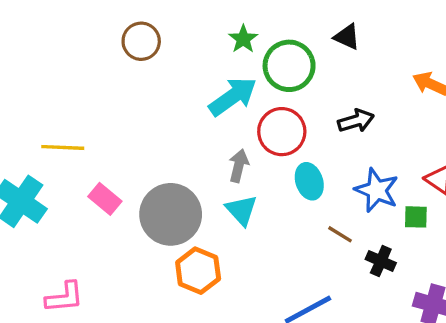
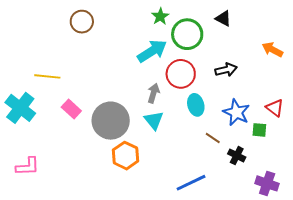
brown circle: (141, 41) -> (82, 22), moved
pink L-shape: (64, 297) -> (28, 166), moved

